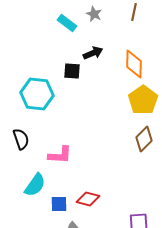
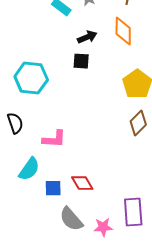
orange diamond: (134, 64) -> (123, 31), moved
black square: (72, 71) -> (81, 61), moved
red diamond: (88, 199) -> (82, 183), turned 45

